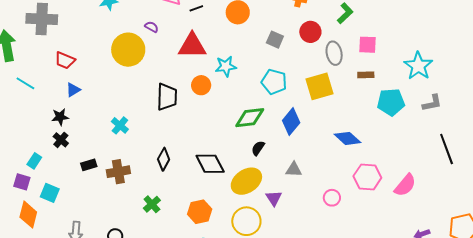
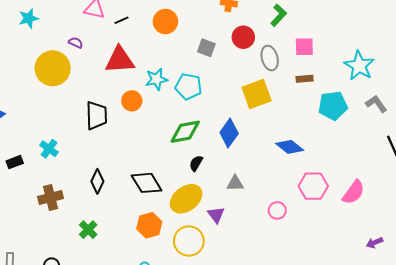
cyan pentagon: (274, 82) -> (188, 87), moved
gray L-shape: (432, 103) -> (376, 104), turned -110
black rectangle: (89, 165) -> (15, 162), moved
orange hexagon: (200, 212) -> (149, 225), moved

